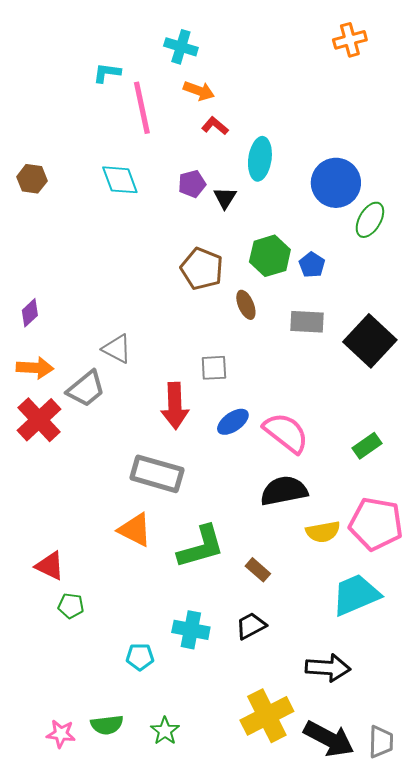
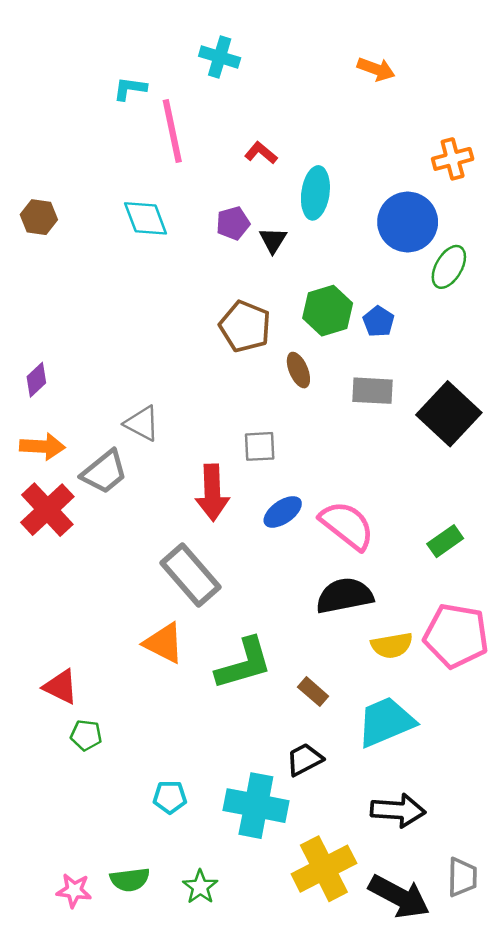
orange cross: (350, 40) -> (453, 159), moved
orange arrow: (199, 91) -> (376, 69), moved
gray rectangle: (157, 474) -> (190, 575), turned 33
cyan trapezoid: (356, 595) -> (386, 722), moved
cyan cross: (191, 630) -> (256, 806), moved, size x1.4
gray trapezoid: (381, 742) -> (462, 877), moved

